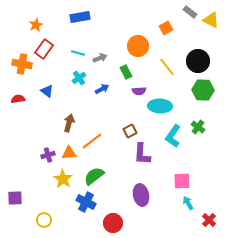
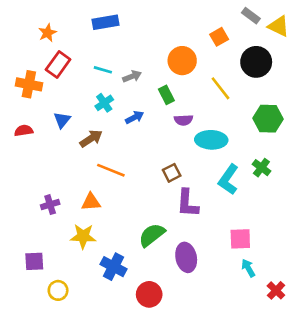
black circle: (198, 61) -> (256, 62), moved
blue triangle: (47, 91) -> (62, 120), turned 32
brown arrow: (69, 123) -> (91, 139), moved, turned 42
orange line: (92, 141) -> (111, 170), moved, turned 60
purple cross: (48, 155) -> (50, 205), moved
green semicircle: (94, 176) -> (152, 235), moved
yellow star: (63, 179) -> (83, 236), turned -30
purple square: (15, 198) -> (34, 261), moved

